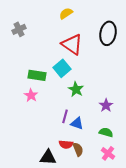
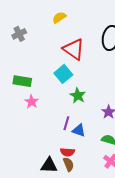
yellow semicircle: (66, 13) -> (59, 17), moved
green rectangle: (37, 75) -> (22, 81), moved
brown semicircle: (78, 149) -> (68, 164), moved

